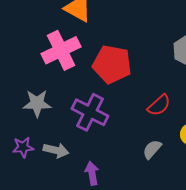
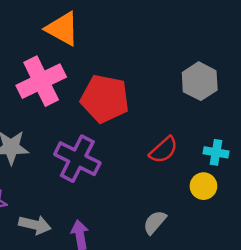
gray semicircle: (152, 149) -> (155, 222), moved
gray arrow: (56, 150) -> (35, 225), moved

